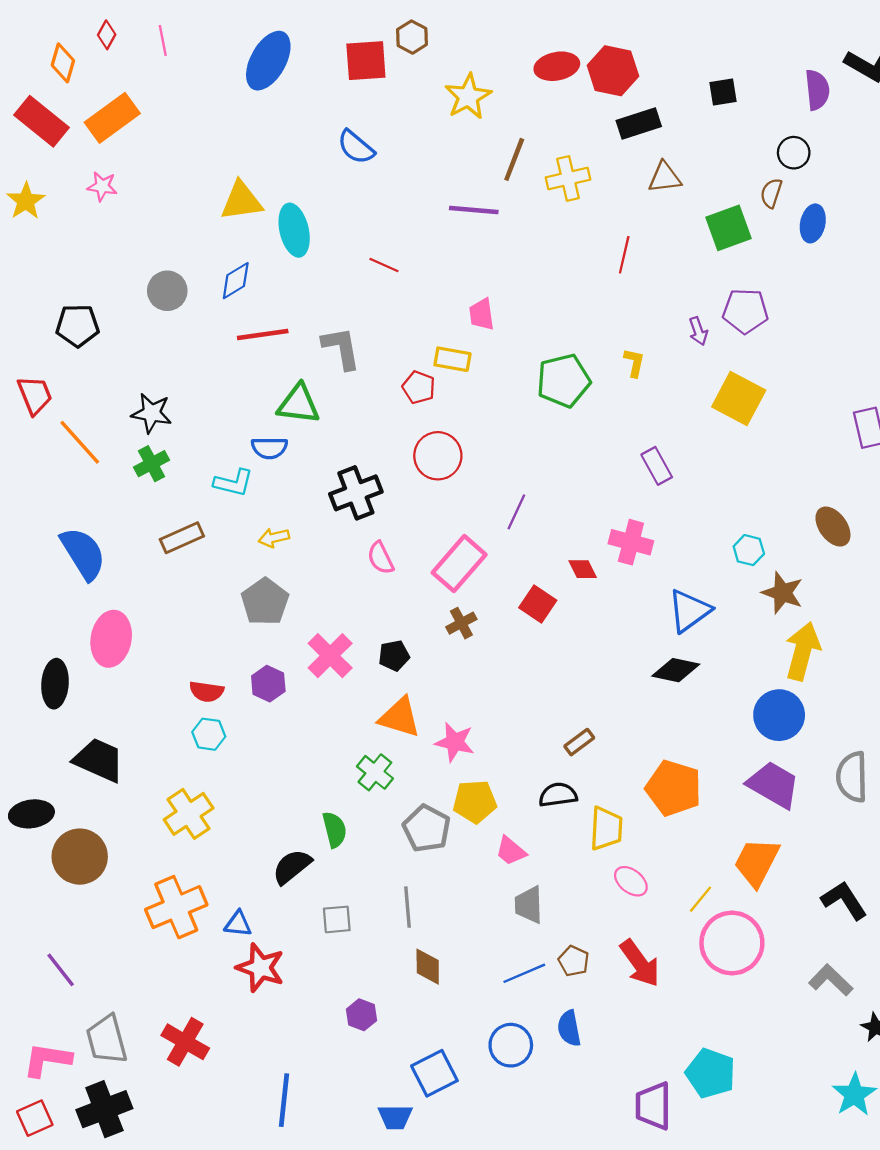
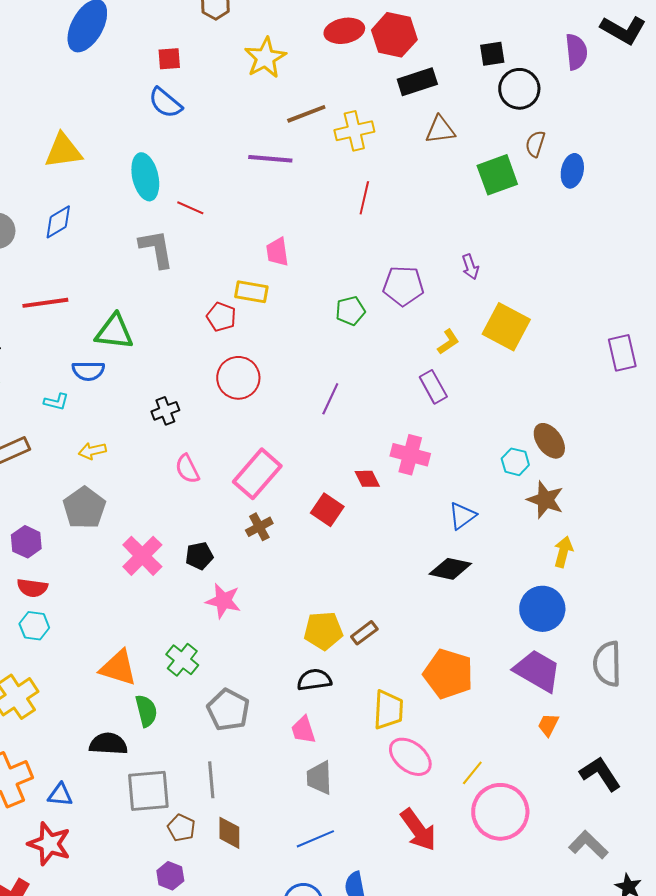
red square: (366, 61) -> (169, 59), moved, size x0.6
black circle: (794, 153) -> (519, 89), moved, size x1.4
brown line: (514, 159) -> (306, 114), turned 48
cyan ellipse: (294, 230) -> (145, 177), moved
red line: (624, 255) -> (364, 198), moved
purple pentagon: (745, 311) -> (403, 286), moved
red line: (263, 335) -> (45, 303), moved
gray L-shape: (341, 348) -> (156, 249), moved
yellow L-shape: (634, 363) -> (448, 342), moved, turned 44
green pentagon: (564, 381) -> (350, 311), size x0.6
cyan L-shape: (233, 483) -> (56, 402), size x0.7
black cross: (356, 493) -> (165, 411), size x0.6
purple line: (516, 512) -> (330, 399), moved
brown ellipse: (833, 527) -> (549, 441), moved
blue triangle: (689, 611) -> (462, 516), size x0.7
yellow arrow: (803, 651) -> (563, 552), size x0.6
purple hexagon: (268, 684) -> (26, 542), moved
orange triangle: (400, 717) -> (118, 668), moved
pink star: (455, 742) -> (223, 601), moved
black semicircle: (558, 795) -> (314, 680), moved
yellow pentagon: (475, 802) -> (323, 631), moved
pink trapezoid: (511, 851) -> (303, 730), turned 32
orange trapezoid: (757, 862) -> (548, 725), moved, size x0.5
black semicircle: (292, 867) -> (108, 744), turned 42
pink ellipse: (631, 881) -> (410, 757), size x1.4
gray square: (337, 919) -> (148, 791), size x1.6
brown pentagon: (574, 961) -> (181, 828), moved
red star: (260, 968) -> (49, 844), moved

